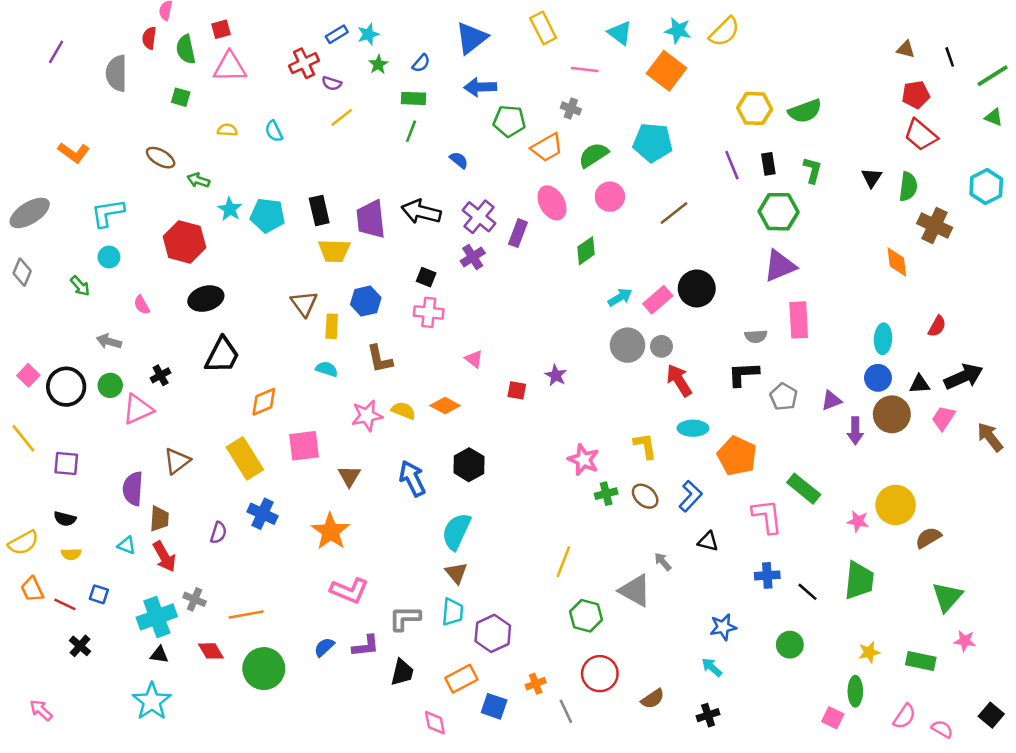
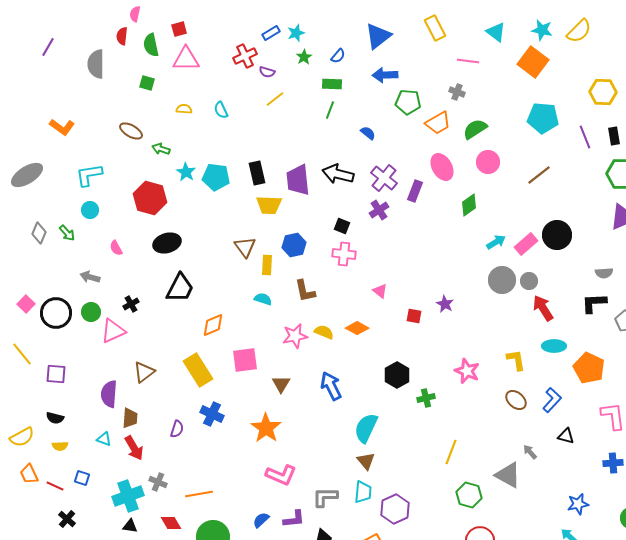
cyan pentagon: (653, 142) -> (543, 118), moved
gray diamond: (22, 272) -> (39, 233), moved
black hexagon: (469, 465) -> (397, 375), moved
green cross: (606, 494) -> (426, 398), moved

